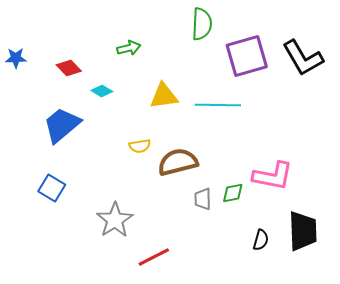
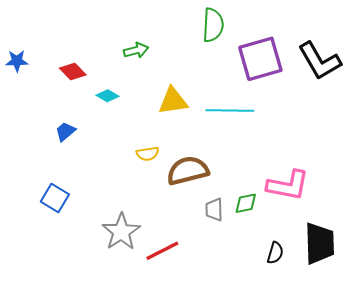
blue trapezoid: (62, 125) -> (65, 132), size x0.5
red line: (154, 257) -> (162, 251), moved

